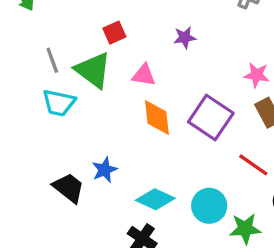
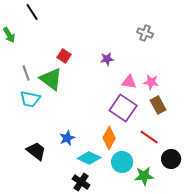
red square: (114, 33) -> (64, 56), turned -32
pink triangle: (144, 75) -> (129, 82), moved
orange diamond: (157, 118) -> (109, 138), moved, turned 35
blue star: (105, 170) -> (67, 138), moved

